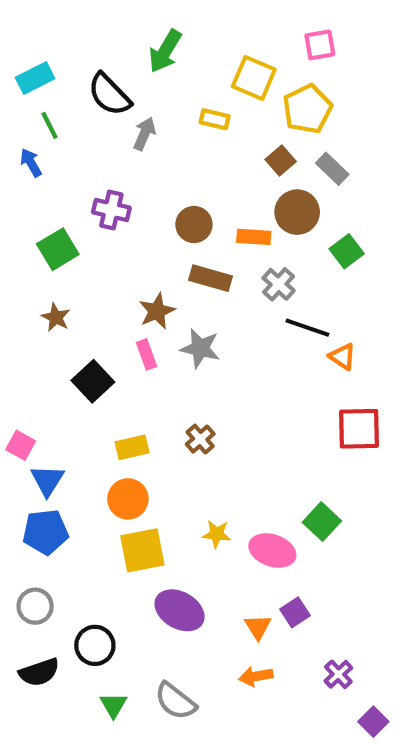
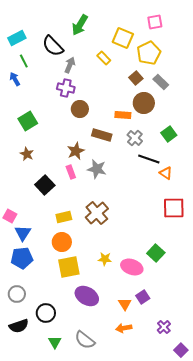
yellow rectangle: (215, 119) -> (104, 58), turned 32
purple cross: (111, 210) -> (66, 88), moved
brown circle: (194, 224) -> (80, 109), moved
green square: (347, 251) -> (169, 134), moved
brown cross: (200, 439) -> (97, 213), size x1.6

